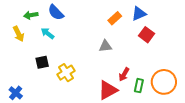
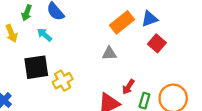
green arrow: (31, 15) -> (27, 13), turned -64
orange rectangle: (115, 18) -> (122, 22), size x1.5
black square: (42, 62) -> (36, 67), size x1.6

